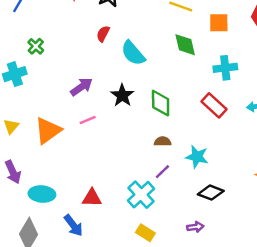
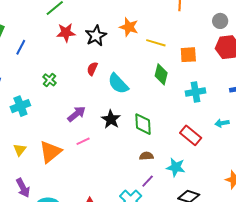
green diamond: (185, 45) -> (161, 74), turned 30
green cross: (36, 46) -> (50, 80), moved
red rectangle: (214, 105) -> (191, 135), moved

